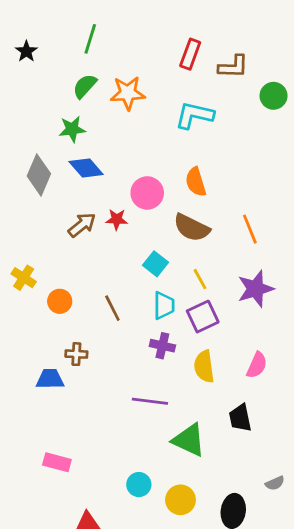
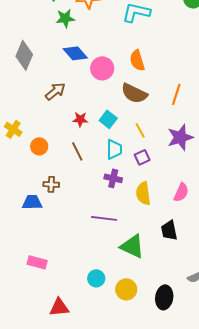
green star: (72, 129) -> (65, 18), moved
blue diamond: (86, 168) -> (75, 53), moved
red star: (117, 219) -> (80, 119), moved
orange line: (250, 229) -> (176, 94), turned 40
purple square: (203, 317) -> (142, 157), size x0.7

